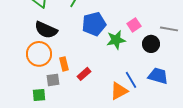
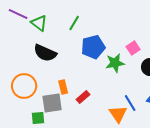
orange circle: (39, 54) -> (24, 86), moved
gray square: (53, 80) -> (52, 103), size x1.5
orange triangle: (119, 91) -> (118, 114), turned -36

